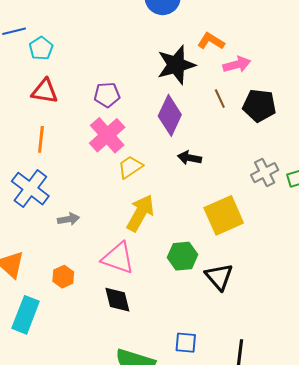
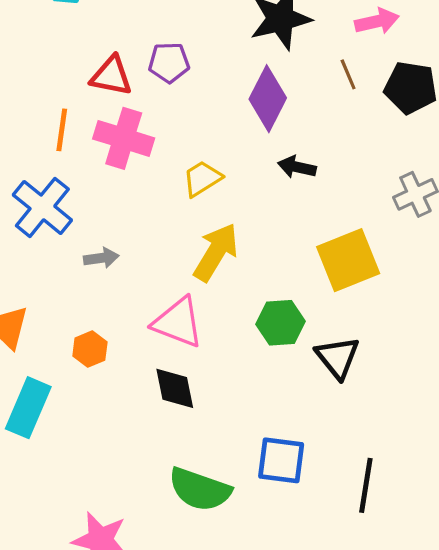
red triangle: (45, 91) -> (111, 76), moved
pink cross: (107, 135) -> (124, 138), moved, turned -33
blue square: (186, 343) -> (281, 460), size x1.4

